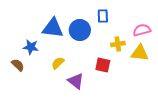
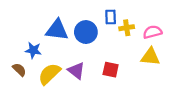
yellow cross: (118, 44) -> (127, 28), moved
yellow semicircle: (58, 63) -> (49, 74), moved, size x1.6
purple triangle: (76, 81) -> (76, 71), moved

